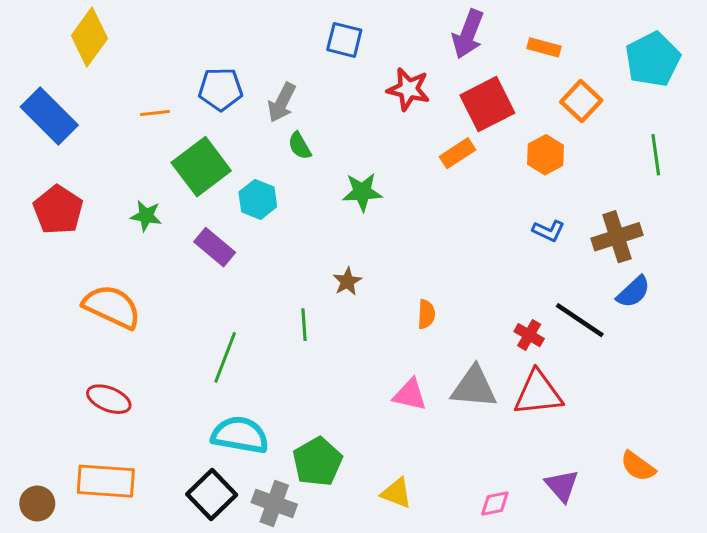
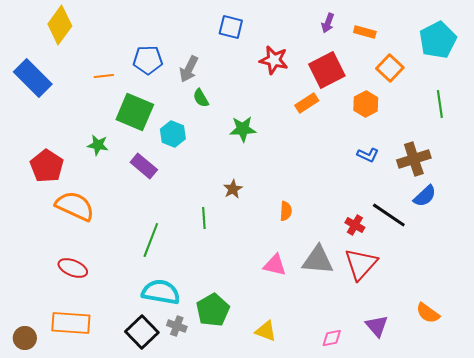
purple arrow: (468, 34) -> (328, 23), moved, size x0.6
green square: (201, 167) -> (135, 112), turned -30
red pentagon: (58, 210) -> (47, 166), moved
red triangle: (538, 393) -> (361, 264), turned -42
gray cross: (274, 503) -> (177, 326), moved, size x0.7

